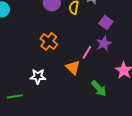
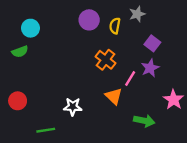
orange cross: (49, 41) -> (106, 60), moved
green arrow: (99, 88) -> (144, 121), turned -36

